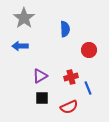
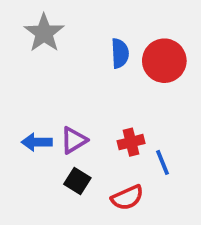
blue arrow: (20, 46) -> (37, 142), moved
red circle: (89, 50) -> (164, 61), moved, size x1.5
black square: (42, 98) -> (77, 181), turned 32

